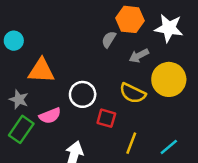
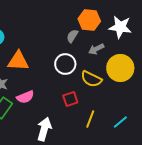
white circle: (83, 94) -> (65, 64), moved
red square: (106, 118) -> (70, 99), turned -35

